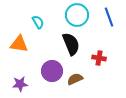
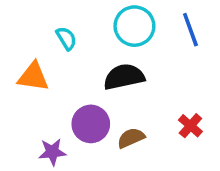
black semicircle: (71, 44) -> (124, 77), turned -80
red cross: (99, 58) -> (190, 126), moved, turned 32
purple star: (20, 84) -> (52, 152), moved

